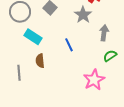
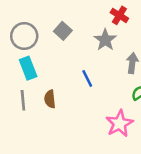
cyan rectangle: (33, 37) -> (28, 68), moved, turned 36
gray line: (19, 73) -> (23, 100), moved

